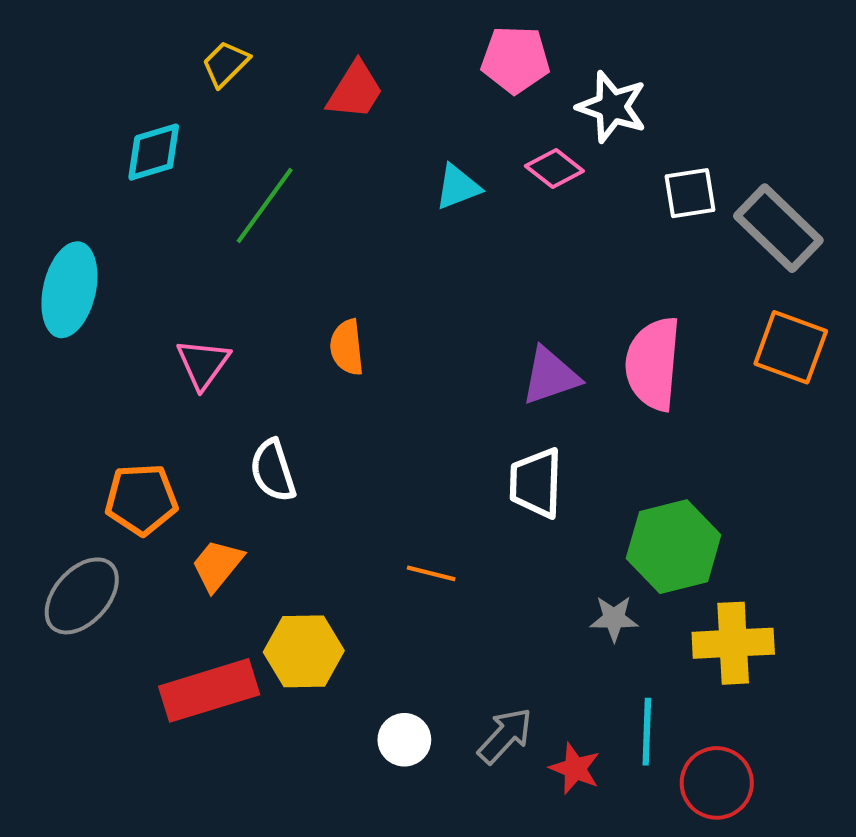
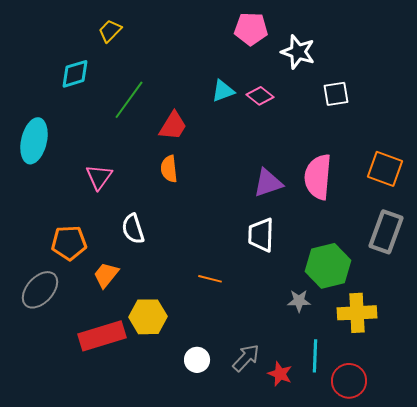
red trapezoid: (355, 90) -> (173, 126), moved
pink diamond: (554, 169) -> (260, 96), moved
gray rectangle: (778, 228) -> (386, 232), moved, turned 66

